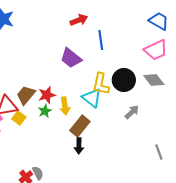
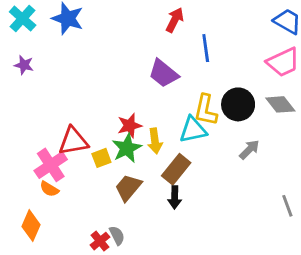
red arrow: (79, 20) -> (175, 20), turned -42
brown trapezoid: (26, 95) -> (128, 188), moved
cyan triangle: (92, 98) -> (193, 130), turned -50
green star: (45, 111) -> (127, 148), size x1.5
yellow square: (19, 118) -> (101, 158), moved, turned 32

